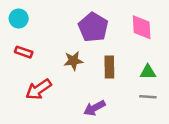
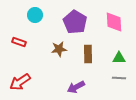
cyan circle: (19, 19) -> (35, 15), moved
red arrow: (39, 89) -> (20, 82), moved

